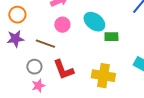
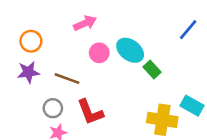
pink circle: (62, 25) -> (99, 53), moved
green rectangle: (111, 37) -> (152, 70), turned 48
yellow cross: (103, 76) -> (162, 120), moved

